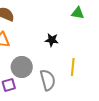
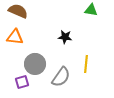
gray semicircle: (48, 80) -> (61, 77), turned 50

